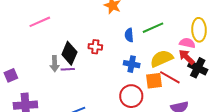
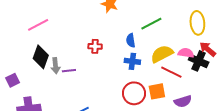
blue semicircle: (129, 35) -> (131, 40), moved
pink semicircle: (187, 43) -> (186, 53), moved
black diamond: (69, 53) -> (41, 57), moved
red arrow: (187, 57) -> (208, 49), moved
orange square: (154, 81) -> (157, 91), moved

